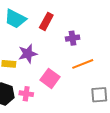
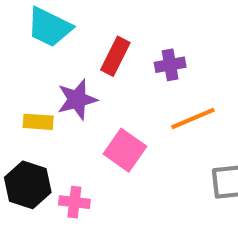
red rectangle: (46, 21) -> (115, 56), moved
pink cross: (26, 94) -> (74, 202), moved

